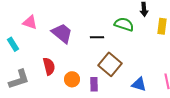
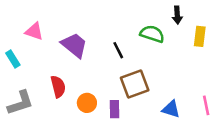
black line: (97, 37) -> (118, 50), turned 64
brown square: (110, 64) -> (135, 84), turned 30

